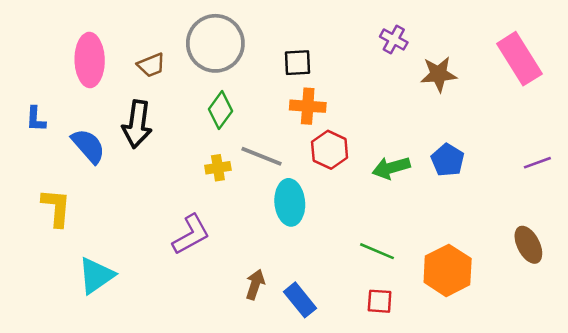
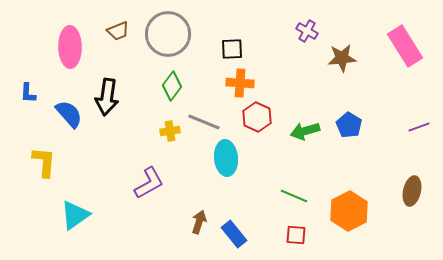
brown trapezoid: (151, 65) -> (118, 31), moved
brown ellipse: (528, 245) -> (412, 191), turned 40

